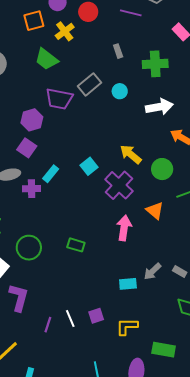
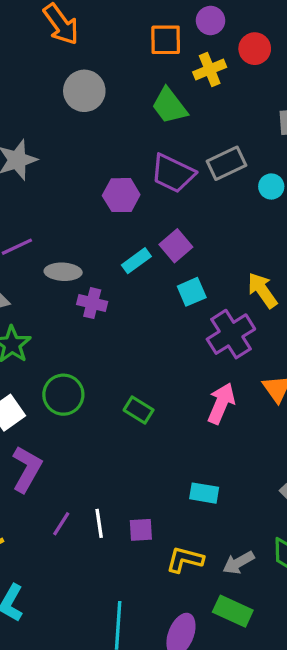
purple square: (27, 148) -> (176, 246), moved
cyan rectangle: (51, 174) -> (136, 261), moved
gray arrow: (152, 271) -> (239, 563), moved

